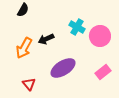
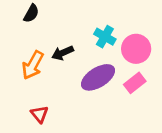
purple ellipse: (63, 68) -> (98, 77), moved
pink rectangle: (103, 72) -> (135, 83), moved

